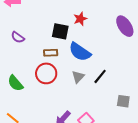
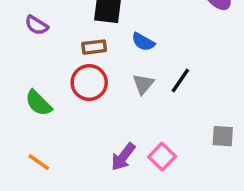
blue semicircle: (80, 52) -> (143, 42), size x0.6
gray square: (123, 101) -> (223, 136), moved

